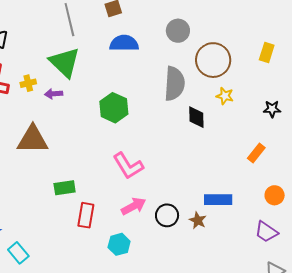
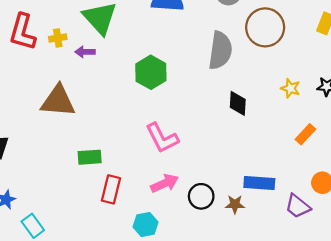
yellow star: (225, 96) -> (290, 88), moved
black diamond: (196, 117) -> (238, 103), moved
brown star: (198, 220) -> (235, 204), turned -30
purple trapezoid: (266, 232) -> (298, 206), moved

